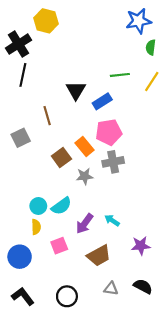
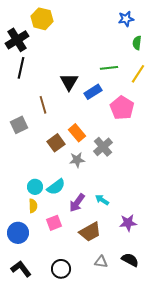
blue star: (139, 21) -> (126, 19), size x0.7
pink pentagon: (109, 132) -> (122, 108), moved, turned -30
gray cross: (113, 162) -> (103, 147), turned -30

